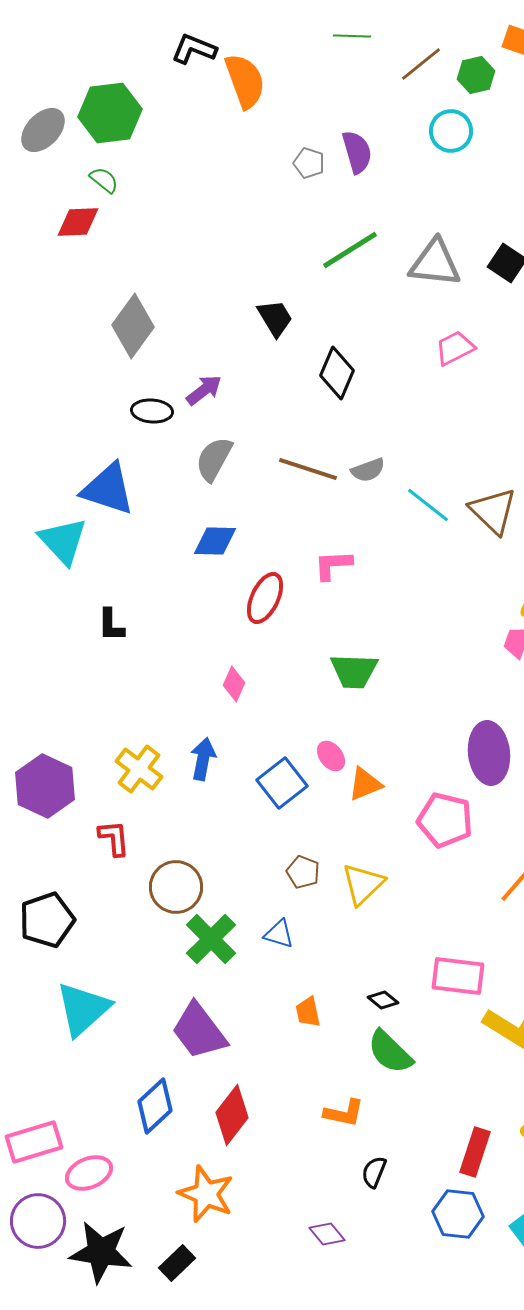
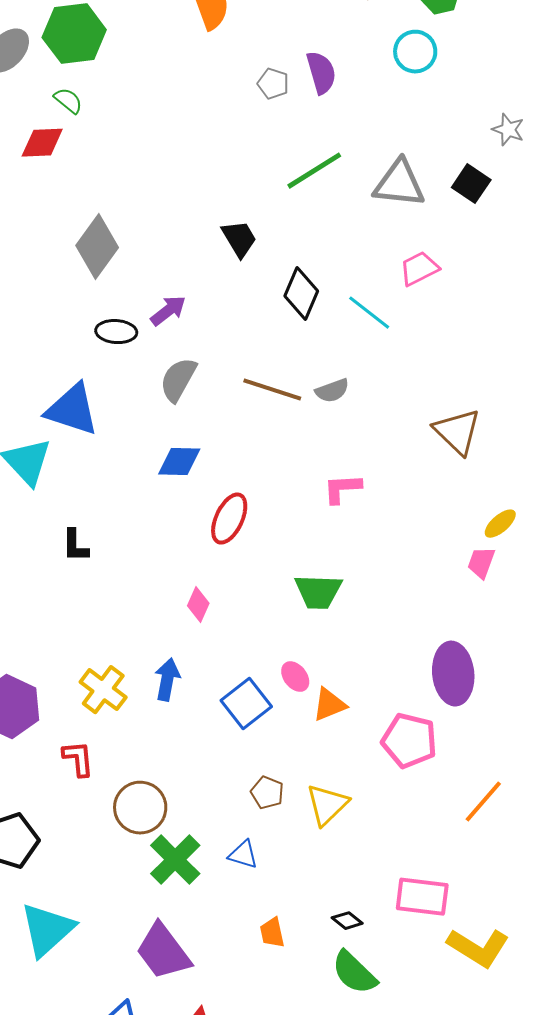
cyan line: (428, 505) -> (369, 313), moved
pink L-shape: (333, 565) -> (342, 489), moved

